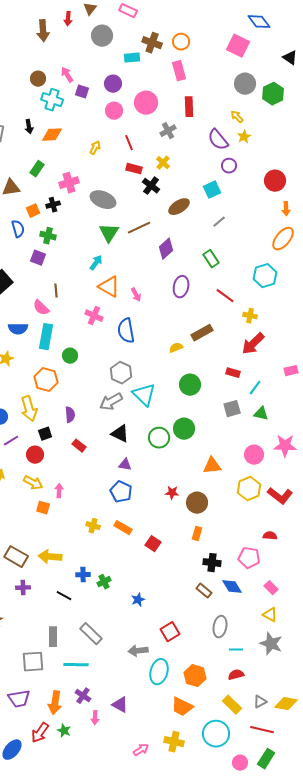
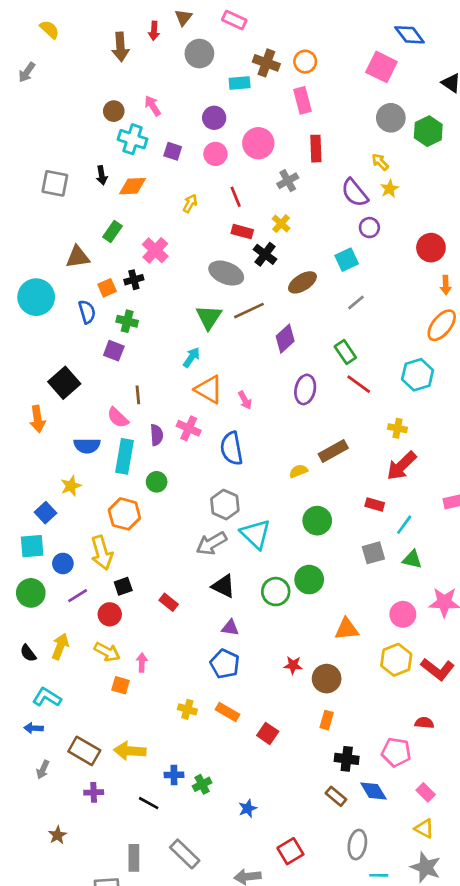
purple square: (82, 92) -> (173, 151), moved
pink cross: (69, 183) -> (155, 250), turned -30
gray ellipse: (103, 200) -> (226, 273), moved
red line: (225, 296) -> (359, 384), moved
purple semicircle: (70, 415) -> (157, 435), moved

